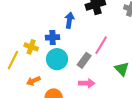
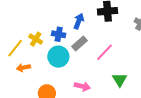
gray rectangle: (84, 60) -> (80, 43), moved
orange arrow: (33, 81) -> (23, 68), moved

